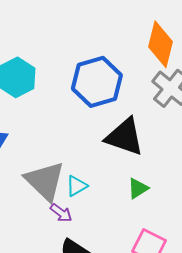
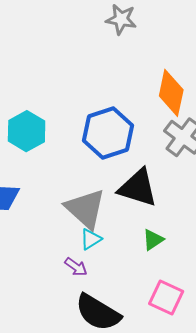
gray triangle: (45, 181) -> (85, 209), moved

